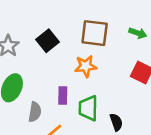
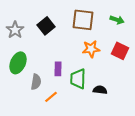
orange star: (86, 66) -> (91, 49), moved
black semicircle: (116, 122) -> (100, 90), turned -64

